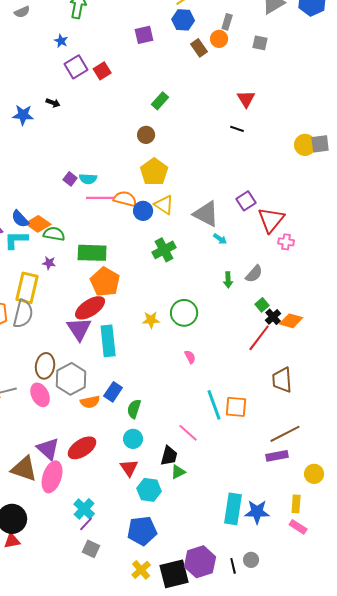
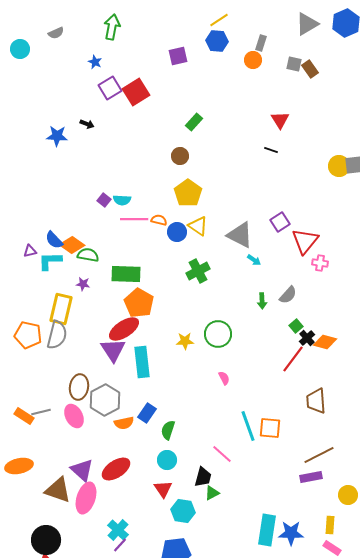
brown rectangle: (199, 48) -> (310, 69), moved
red square: (102, 71) -> (136, 92), size x1.5
orange semicircle: (125, 199) -> (159, 220), size x0.7

